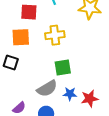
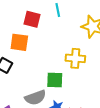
yellow cross: (55, 35) -> (75, 58), moved

